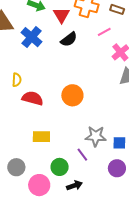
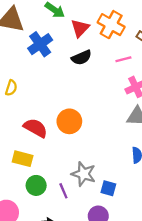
red semicircle: (33, 98) -> (36, 128), moved
green circle: (60, 167) -> (36, 185), moved

